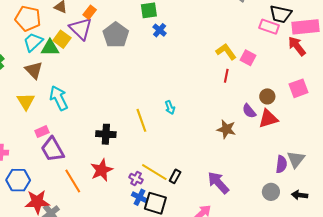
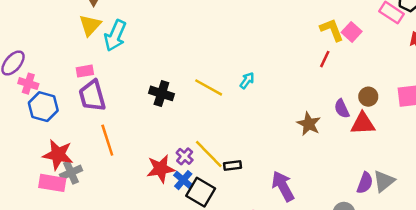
pink square: (248, 58) -> (352, 32), moved
cyan arrow: (59, 98) -> (115, 36), turned -145
yellow triangle: (26, 101) -> (90, 25), moved
cyan arrow: (170, 107) -> (247, 80), turned -136
yellow line: (141, 120) -> (209, 87), turned -55
red star: (102, 170) -> (161, 169), moved
black rectangle: (175, 176) -> (232, 165), turned 40
blue hexagon: (18, 180) -> (43, 107), moved

